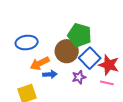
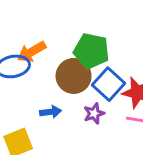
orange arrow: (40, 63) -> (32, 52), moved

